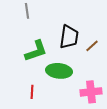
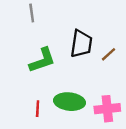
green ellipse: (59, 71) -> (69, 102), moved

